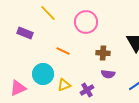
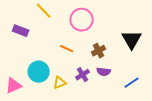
orange line: (63, 51) -> (67, 49), moved
brown cross: (103, 53) -> (99, 51), turned -32
purple cross: (87, 90) -> (83, 75), moved

